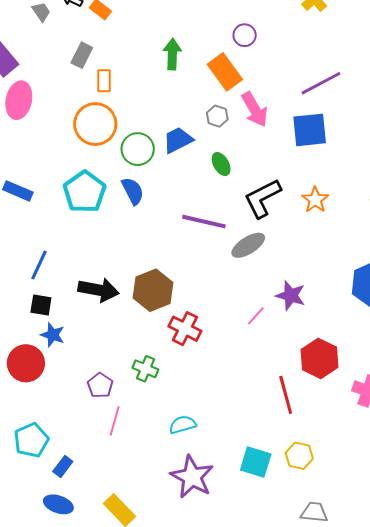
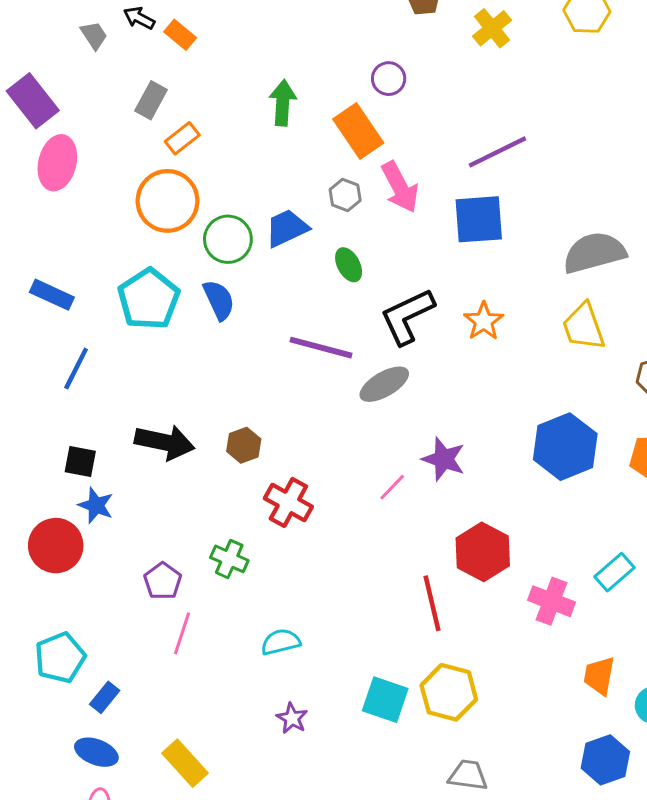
orange rectangle: (104, 81) -> (182, 138), turned 50
blue line: (39, 265) -> (76, 368), moved
brown hexagon: (153, 290) -> (244, 445), size x0.6
yellow hexagon: (299, 456) -> (449, 692), size x1.4
purple star: (192, 477) -> (292, 718), size x0.5

